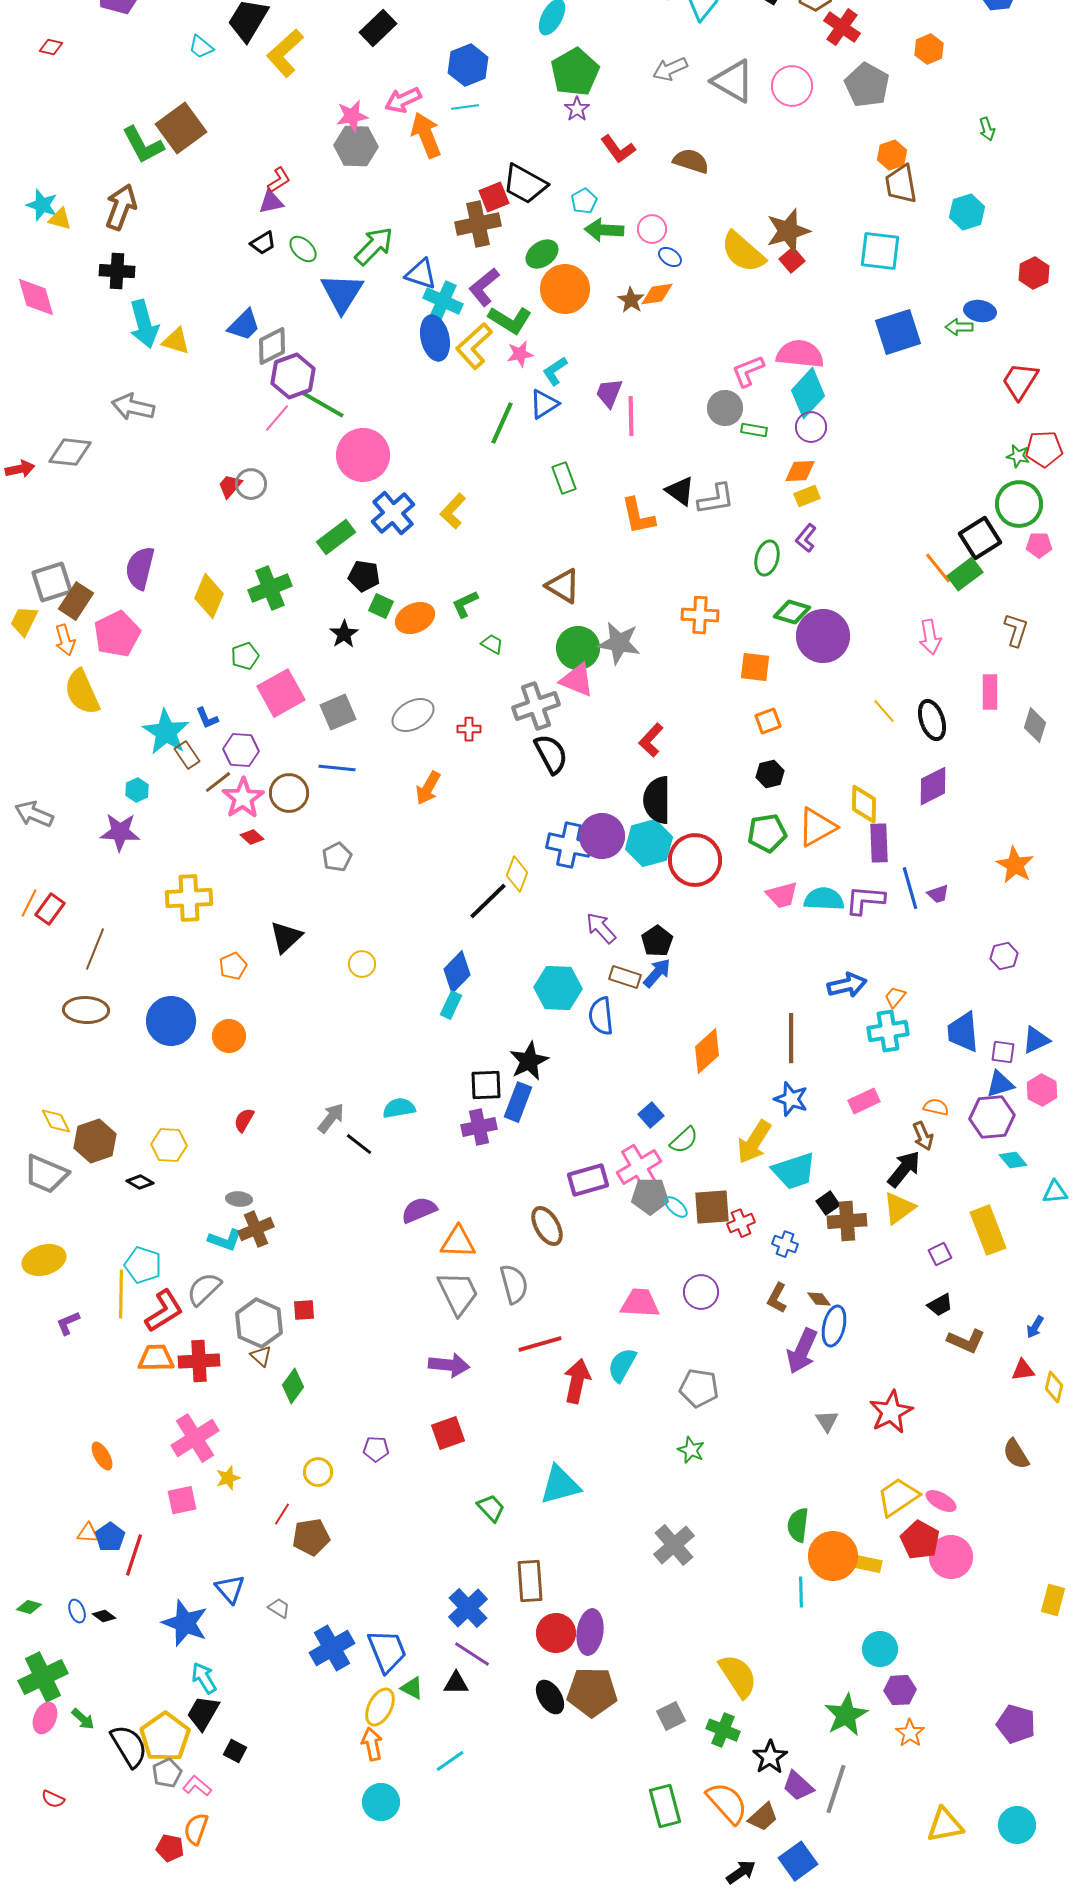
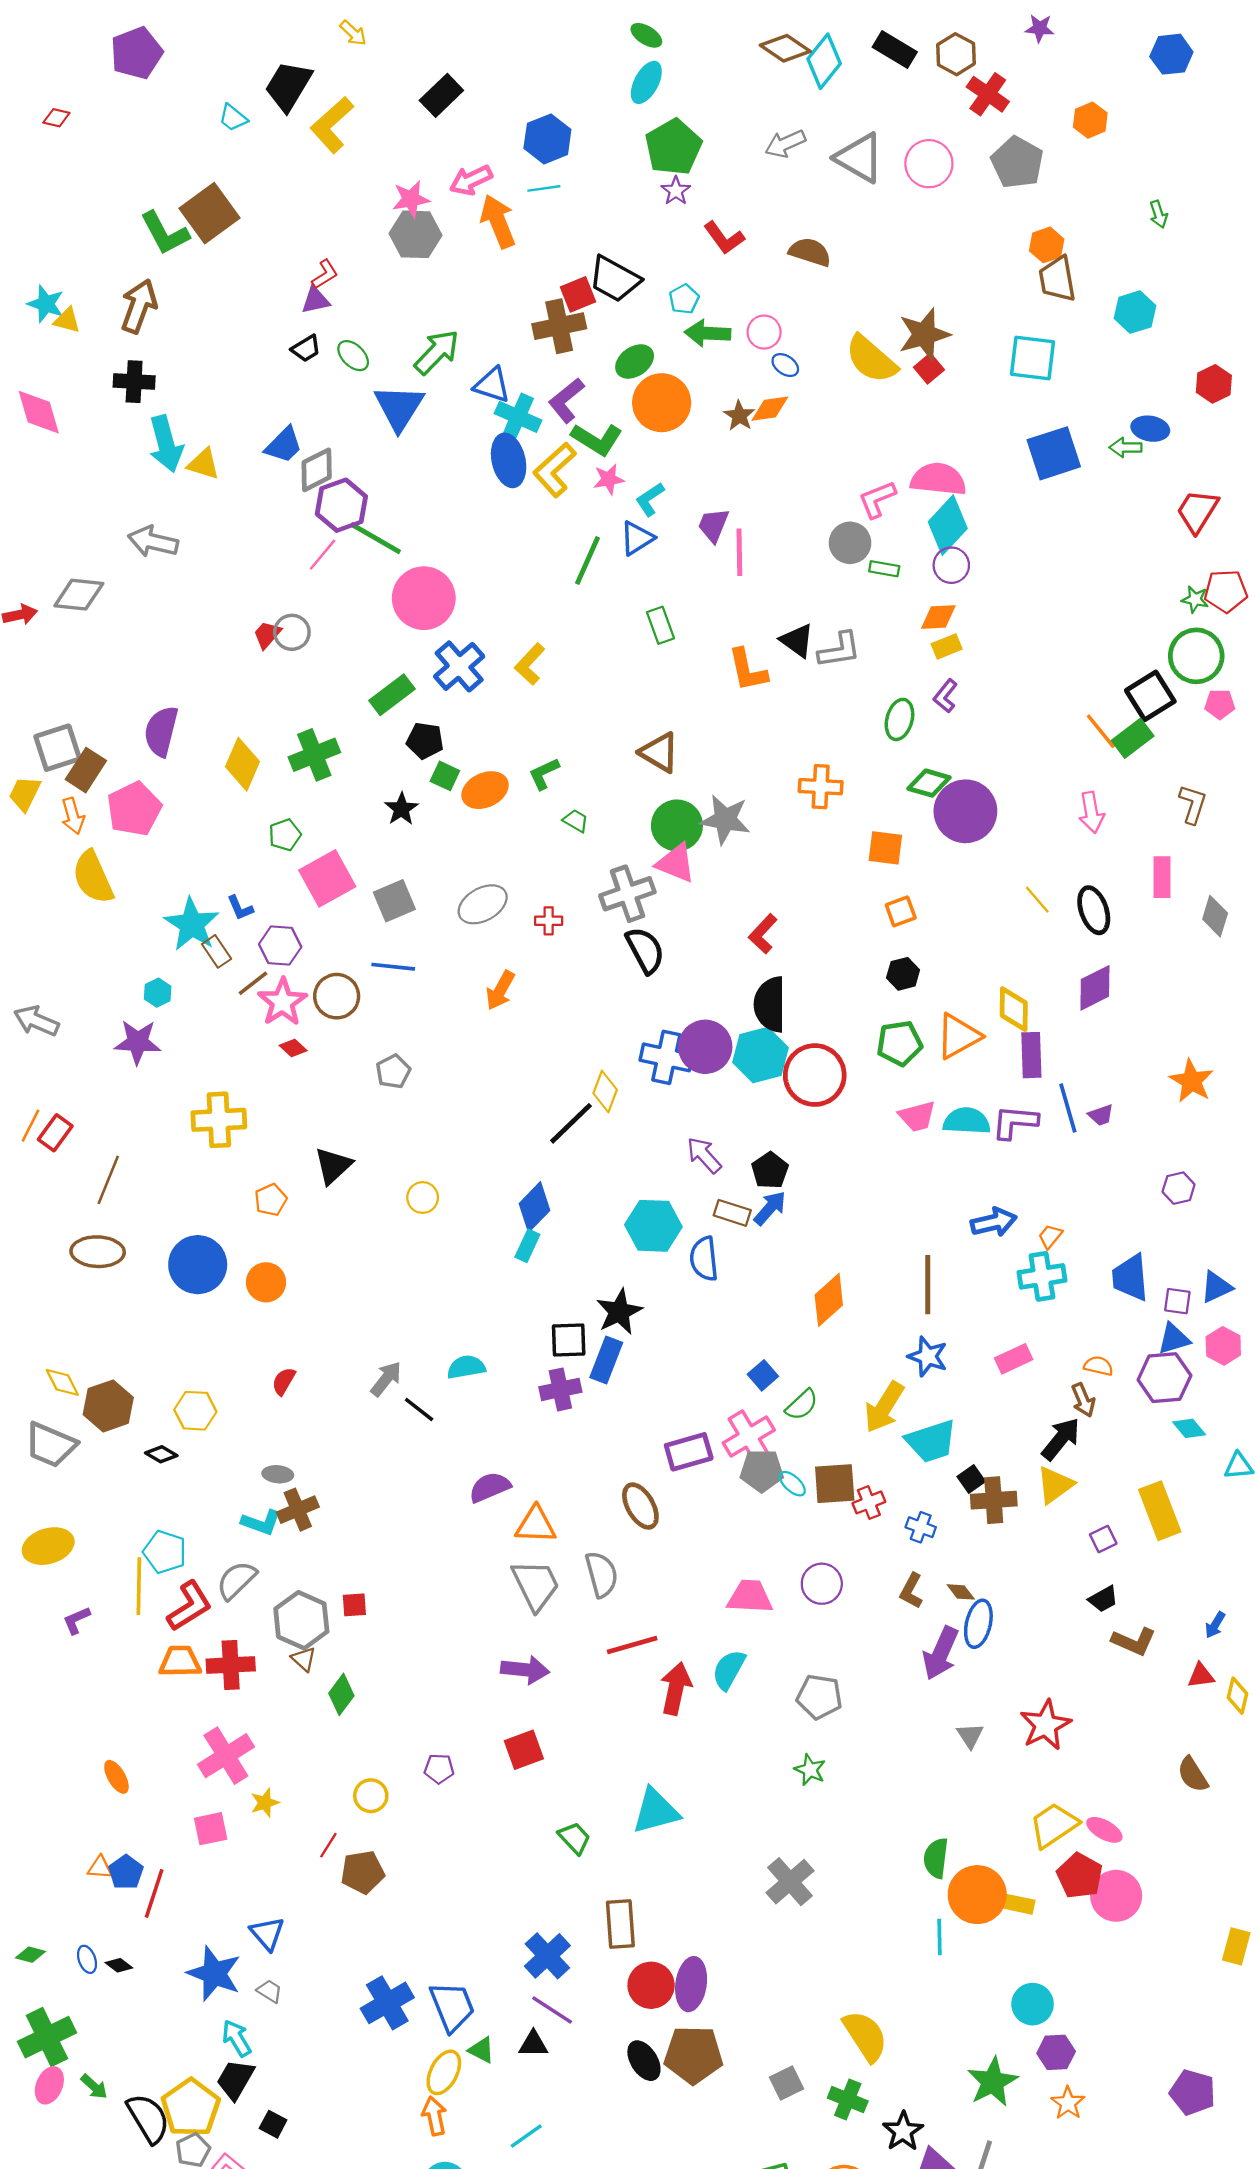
gray trapezoid: (279, 1608) -> (270, 1991), moved

